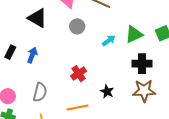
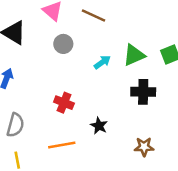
red cross: (79, 74) -> (64, 103), turned -35
brown star: (144, 91) -> (144, 147), moved, size x0.7

